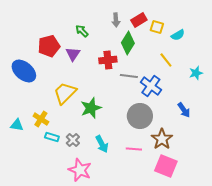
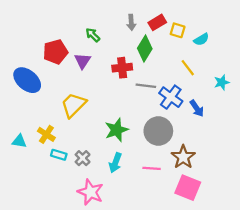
green star: (91, 108) -> (116, 130), moved
blue arrow: (184, 110) -> (197, 108), moved
cyan arrow: (102, 144) -> (115, 163), turned 48

